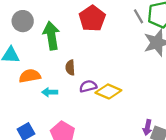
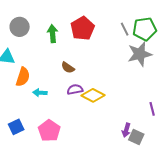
green arrow: (51, 36) -> (53, 34), moved, size x0.7
brown semicircle: (70, 68) -> (68, 68), moved, turned -56
orange semicircle: (30, 76) -> (23, 77), turned 114

